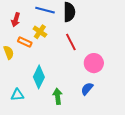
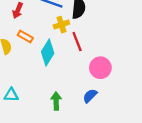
yellow cross: (40, 32) -> (61, 25), moved, turned 32
cyan diamond: (39, 77) -> (48, 53), moved

